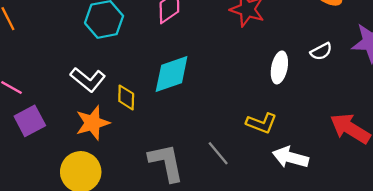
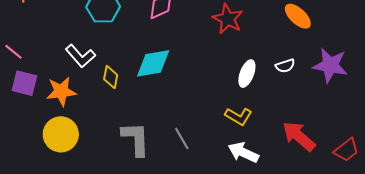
purple square: (30, 121) -> (24, 83), turned 32
orange star: (93, 123) -> (61, 91), moved
yellow L-shape: (261, 123) -> (238, 116), moved

